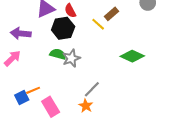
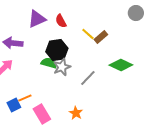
brown rectangle: (112, 14) -> (101, 37), moved
black hexagon: (63, 28) -> (57, 50), moved
gray line: (92, 89) -> (88, 78), moved

